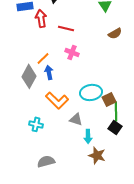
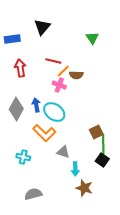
red arrow: (41, 18) -> (20, 68), moved
brown semicircle: (115, 33) -> (76, 75), moved, turned 32
orange line: (43, 58) -> (63, 71), moved
cyan ellipse: (91, 92) -> (54, 112), moved, turned 45

